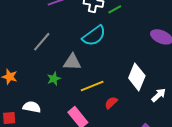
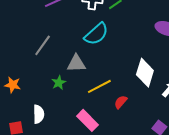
white semicircle: (32, 107) -> (39, 114), turned 84

